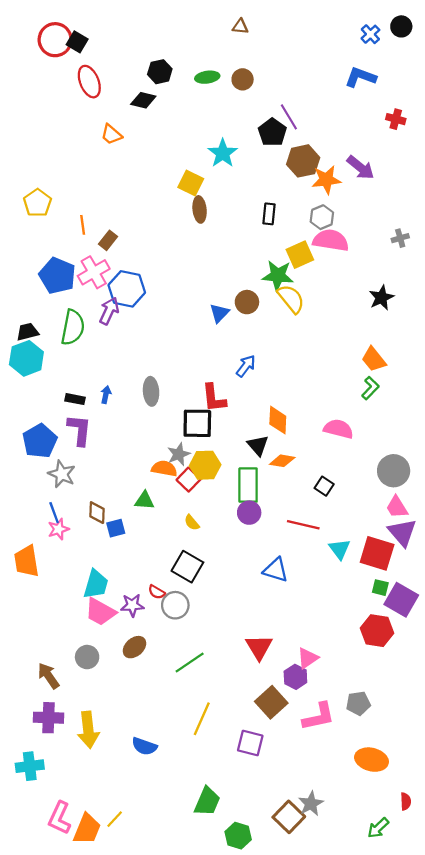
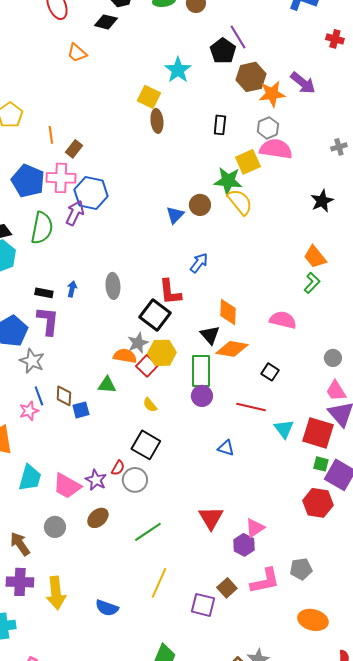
pink cross: (94, 272) -> (61, 178), turned 32
black square: (197, 423) -> (155, 315), turned 36
orange diamond: (282, 461) -> (232, 349), size x1.4
gray circle: (394, 471) -> (333, 358), size x0.6
blue line: (54, 513) -> (39, 396), moved
blue triangle: (276, 570) -> (226, 448), size x0.7
cyan trapezoid: (96, 584) -> (30, 478), moved
red semicircle: (157, 592) -> (118, 468), turned -91
purple star: (132, 605) -> (96, 480), turned 30
brown square: (271, 702) -> (227, 588), moved, size x0.7

